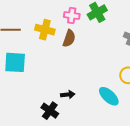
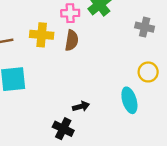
cyan ellipse: (109, 96) -> (129, 100), turned 40

